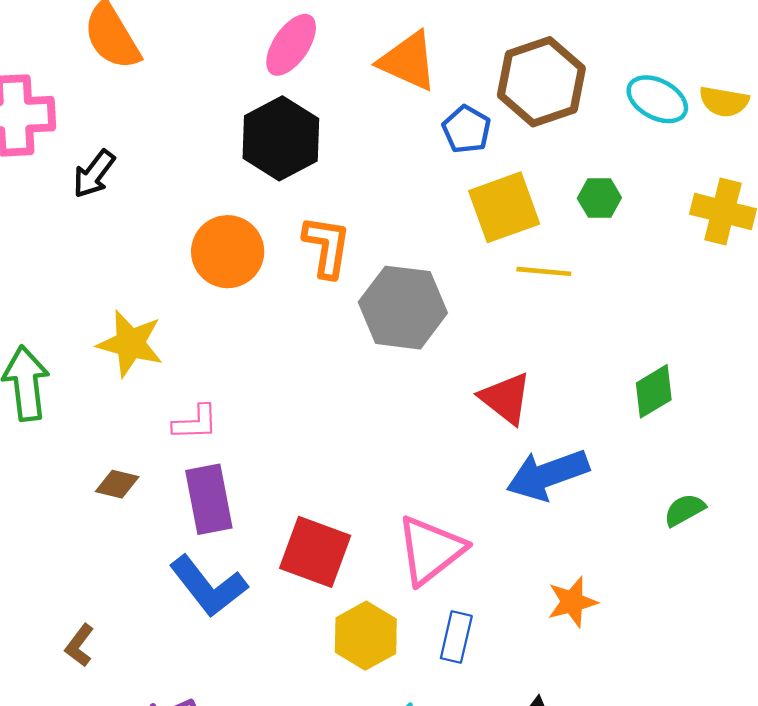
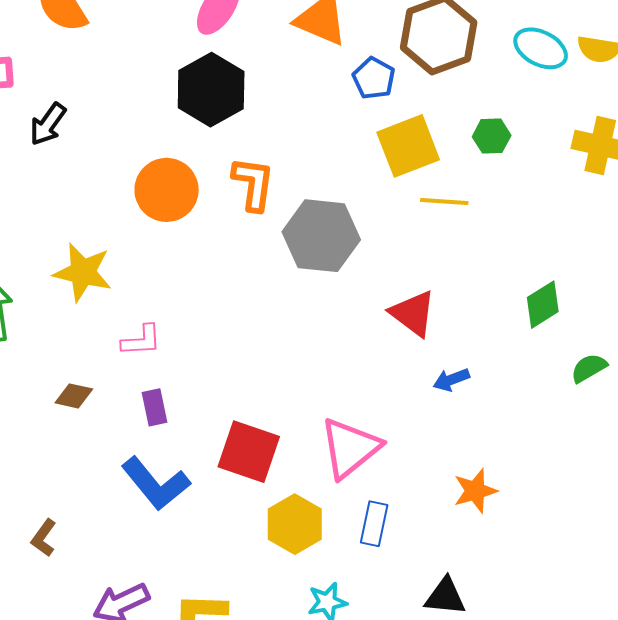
blue arrow: (548, 475) -> (451, 380), size x0.5
purple rectangle: (209, 499) -> (155, 407), size x0.6
green semicircle: (685, 510) -> (589, 368), moved

